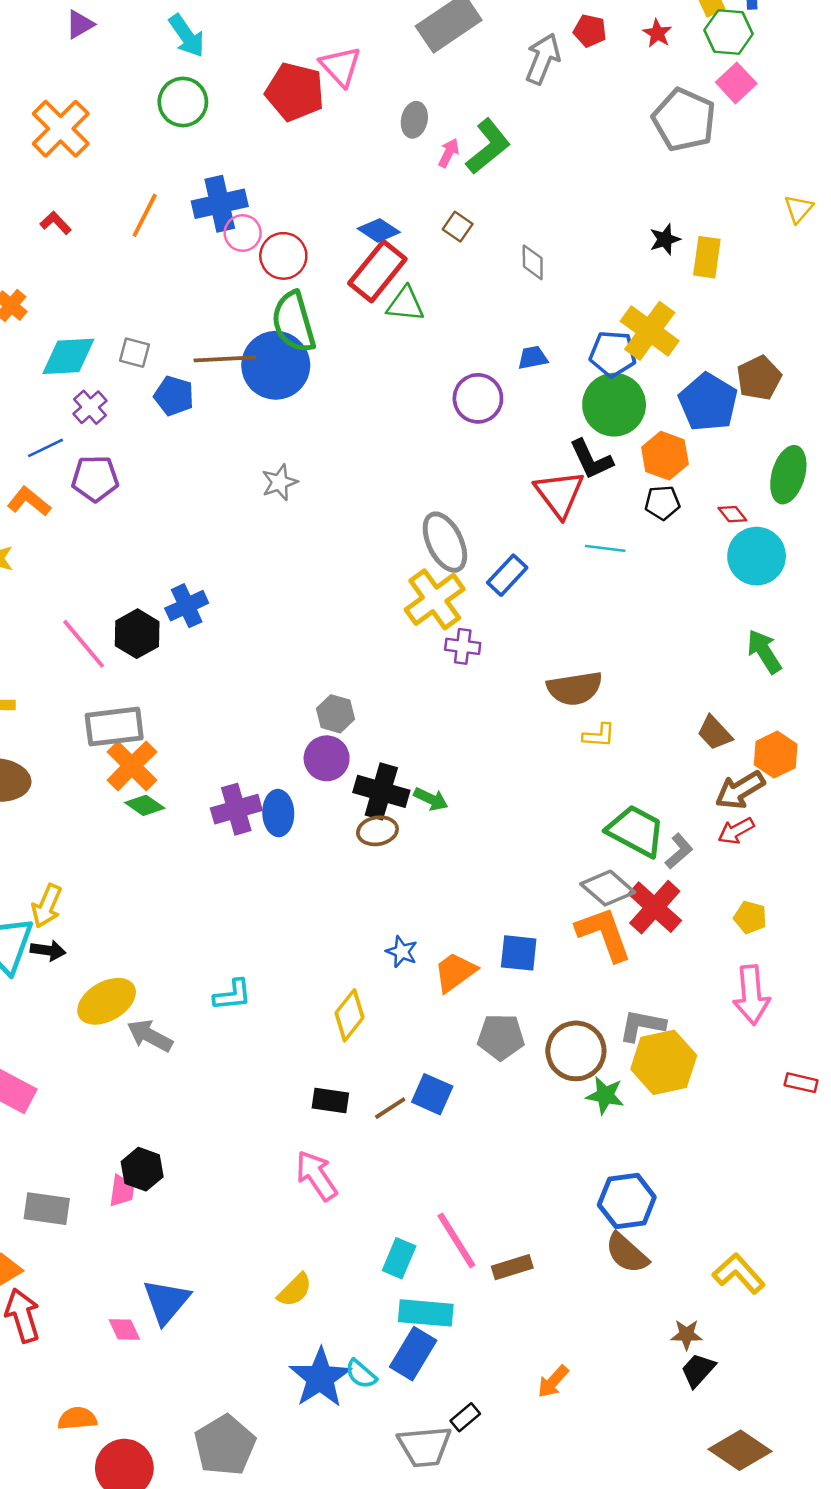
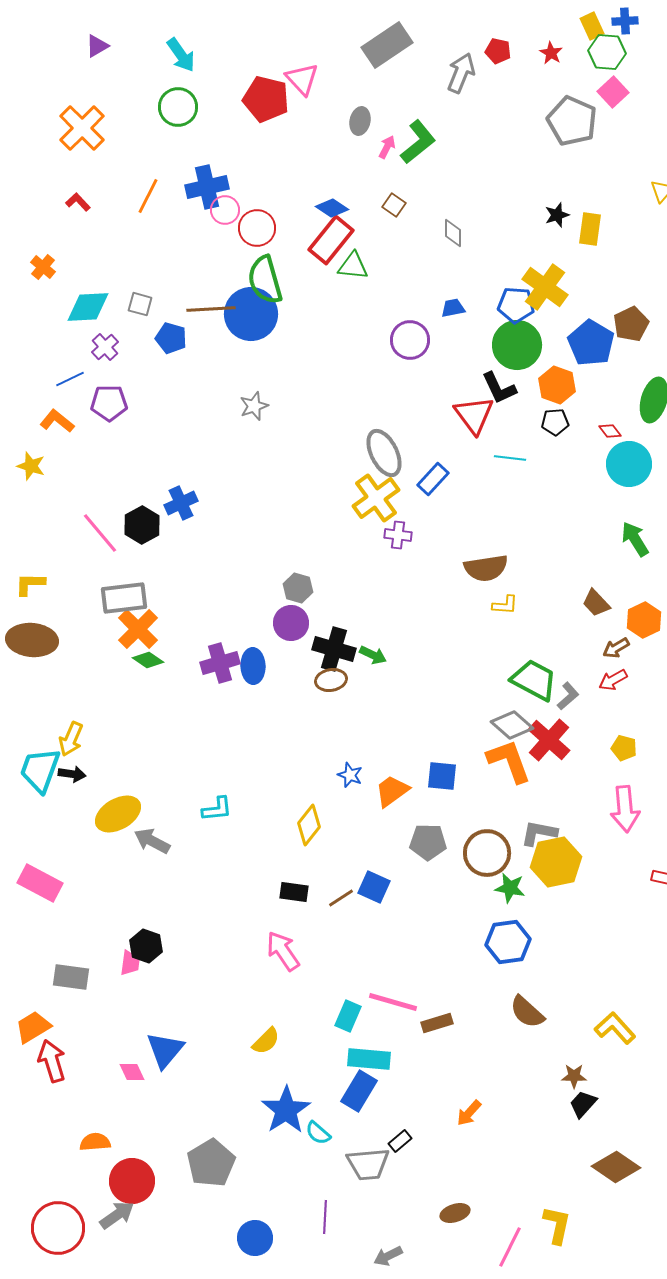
brown arrow: (740, 790) -> (616, 648), size x0.7
blue hexagon: (627, 1201) -> (508, 942), moved
pink line: (456, 1240) -> (393, 1002), turned -42
cyan semicircle: (361, 1374) -> (318, 1133), moved

